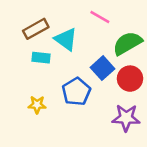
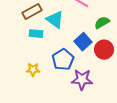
green semicircle: (127, 43) -> (102, 23), size x0.7
purple star: (126, 118) -> (82, 80), moved

